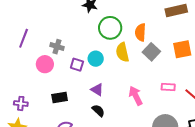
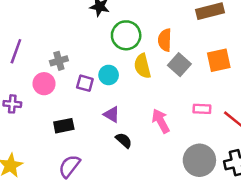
gray cross: (57, 47) -> (59, 61), turned -32
purple cross: (21, 103) -> (12, 104), moved
black semicircle: (98, 111) -> (124, 140), moved

